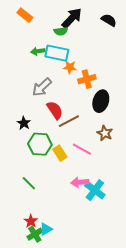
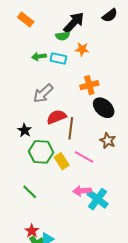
black semicircle: (109, 20) -> (110, 15), moved, turned 112
cyan rectangle: (57, 53) -> (58, 58), size x0.7
orange star: (70, 67) -> (82, 49), moved
black ellipse: (101, 101) -> (104, 108), turned -65
red semicircle: (55, 110) -> (56, 117), turned -78
brown line: (69, 121) -> (71, 128), turned -55

